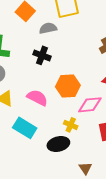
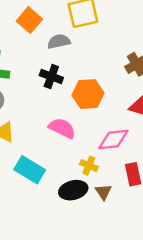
orange hexagon: (68, 86) -> (88, 94), moved
pink semicircle: (37, 98) -> (62, 128), moved
brown triangle: (85, 168) -> (103, 192), moved

